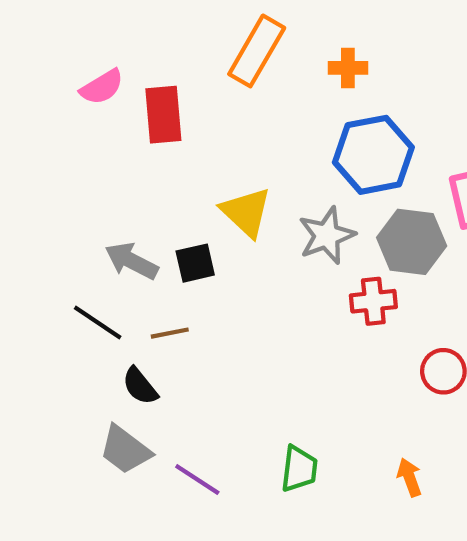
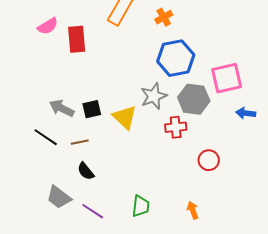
orange cross: (348, 68) -> (164, 17), turned -30
yellow triangle: (246, 212) -> (125, 117), moved
black semicircle: (140, 386) -> (86, 171), moved

